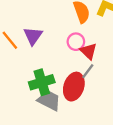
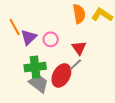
purple triangle: (33, 36) -> (29, 37), moved
pink circle: (76, 42) -> (51, 39), moved

